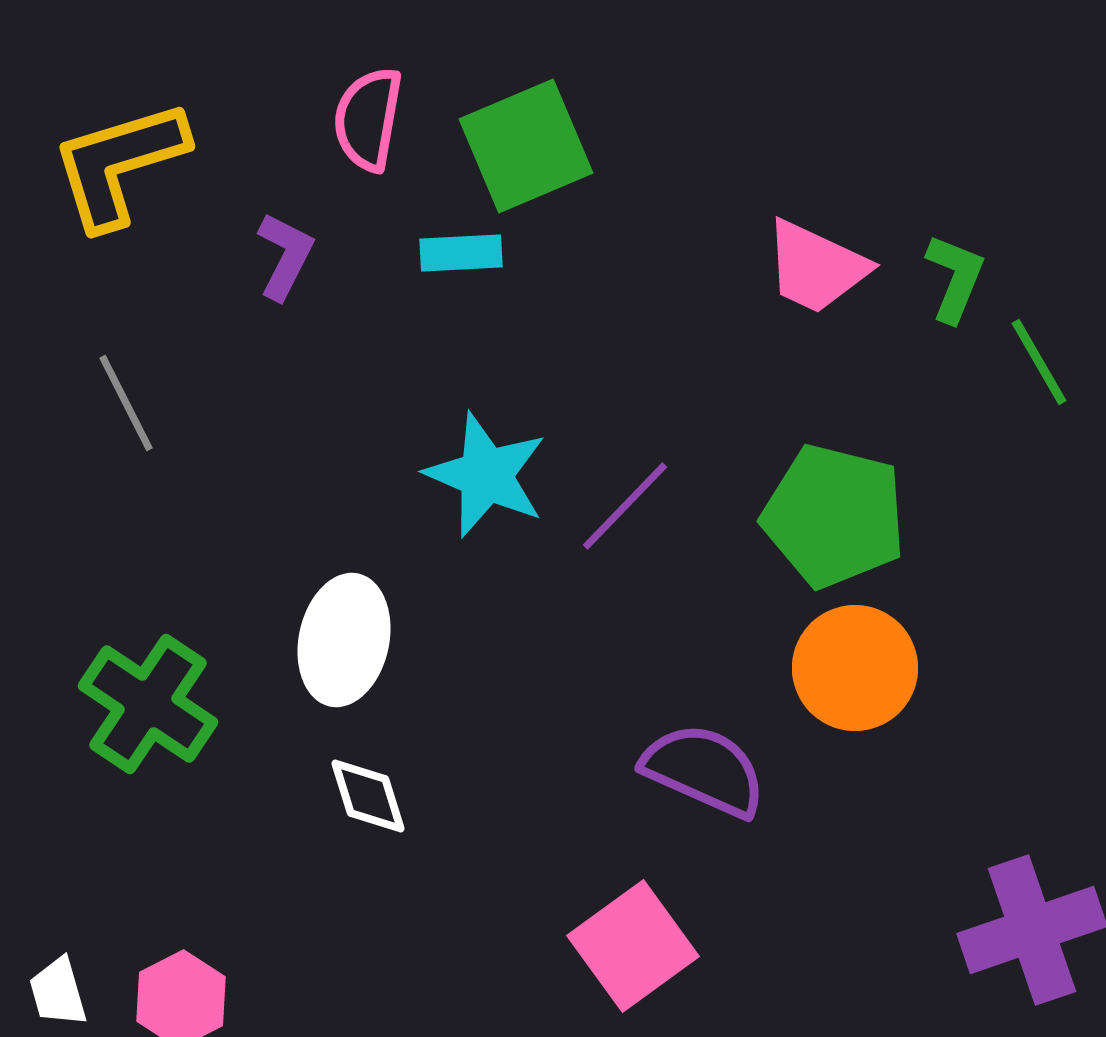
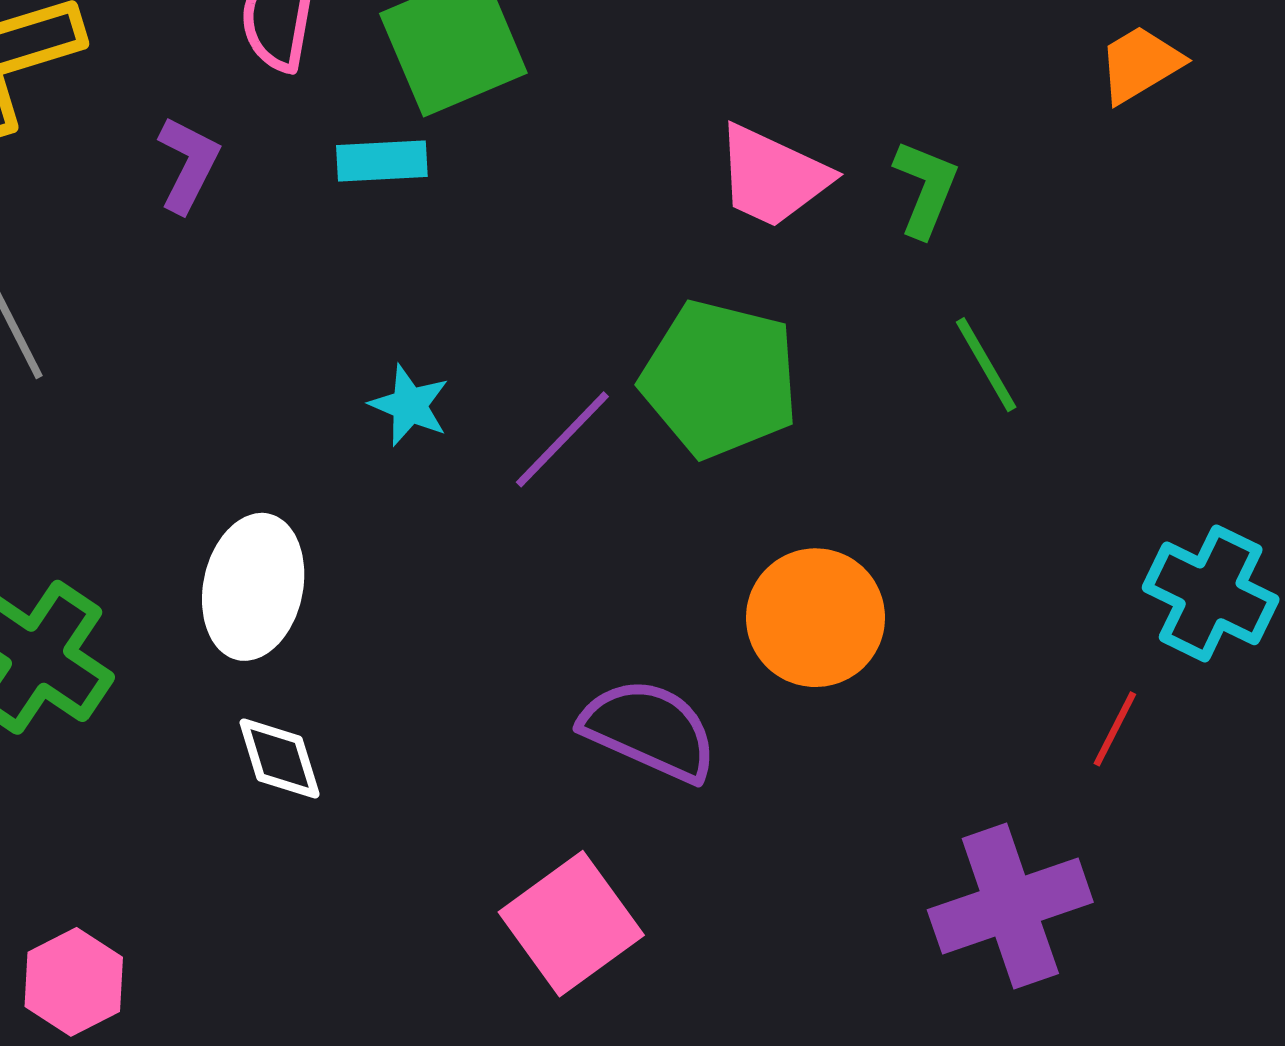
green line: (1039, 362) -> (986, 365), moved
cyan star: (486, 475) -> (409, 405), size x0.6
green pentagon: (834, 516) -> (720, 379), moved

